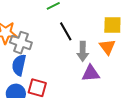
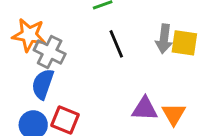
orange triangle: (107, 47) -> (174, 114), moved
gray arrow: (83, 51) -> (164, 39), moved

